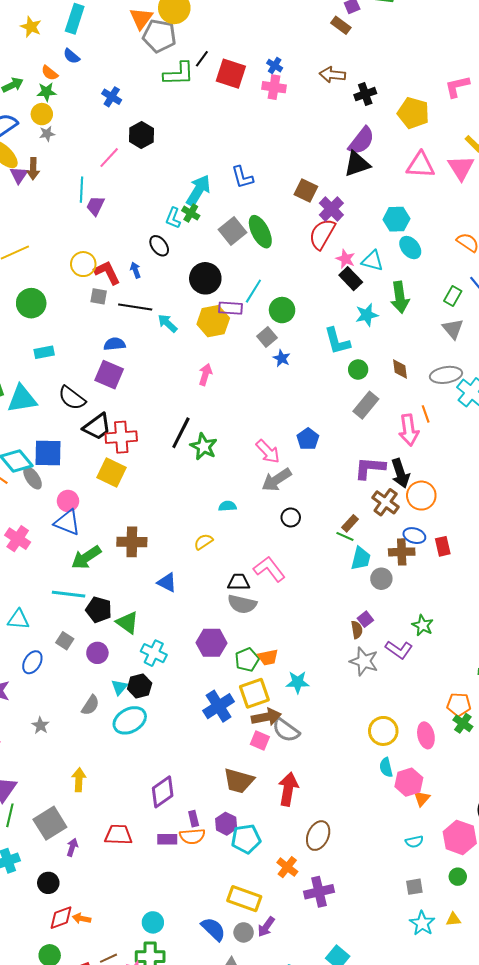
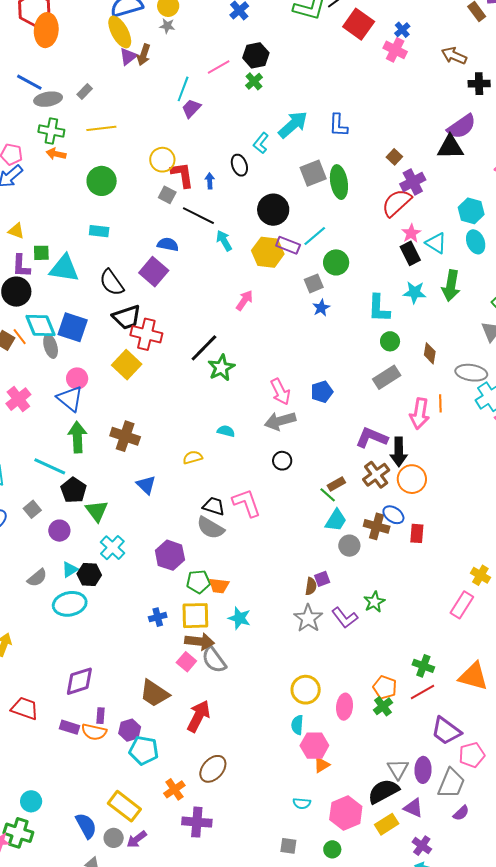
brown square: (306, 191) -> (394, 157), size x0.7
green cross: (191, 213) -> (254, 81), moved
green arrow: (86, 557) -> (77, 437), turned 104
blue cross: (219, 706) -> (158, 617), size x0.6

